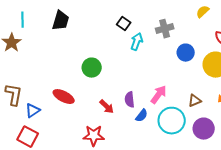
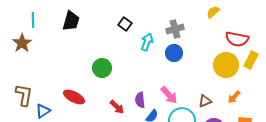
black square: (124, 24) -> (125, 24), moved
blue circle: (186, 53) -> (174, 53), moved
pink arrow: (159, 95) -> (169, 95), turned 102

